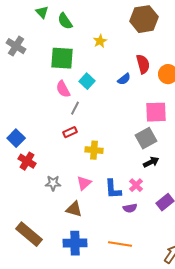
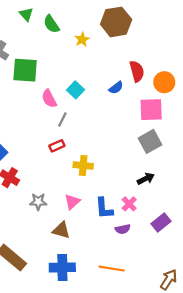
brown hexagon: (144, 19) -> (116, 22), moved
yellow star: (100, 41) -> (82, 39), moved
green square: (62, 58) -> (25, 70), moved
pink square: (156, 112) -> (151, 110), moved
gray square: (146, 138) -> (150, 141), moved

